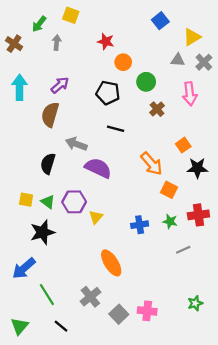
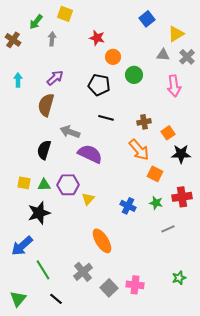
cyan arrow: (20, 87) -> (18, 80), size x0.6
brown cross: (157, 109) -> (144, 122), moved, turned 32
green triangle: (48, 202) -> (44, 185), turned -40
blue cross: (140, 225) -> (128, 206), turned 35

